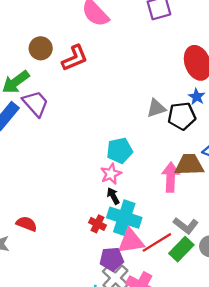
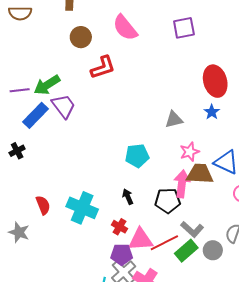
brown circle: (41, 48) -> (81, 37), moved
black pentagon: (182, 116) -> (168, 201), moved
pink star: (111, 174) -> (190, 152), moved
cyan cross: (124, 218) -> (82, 208), moved
red semicircle: (27, 224) -> (43, 205), moved, turned 42
red cross: (97, 224) -> (119, 227), moved

